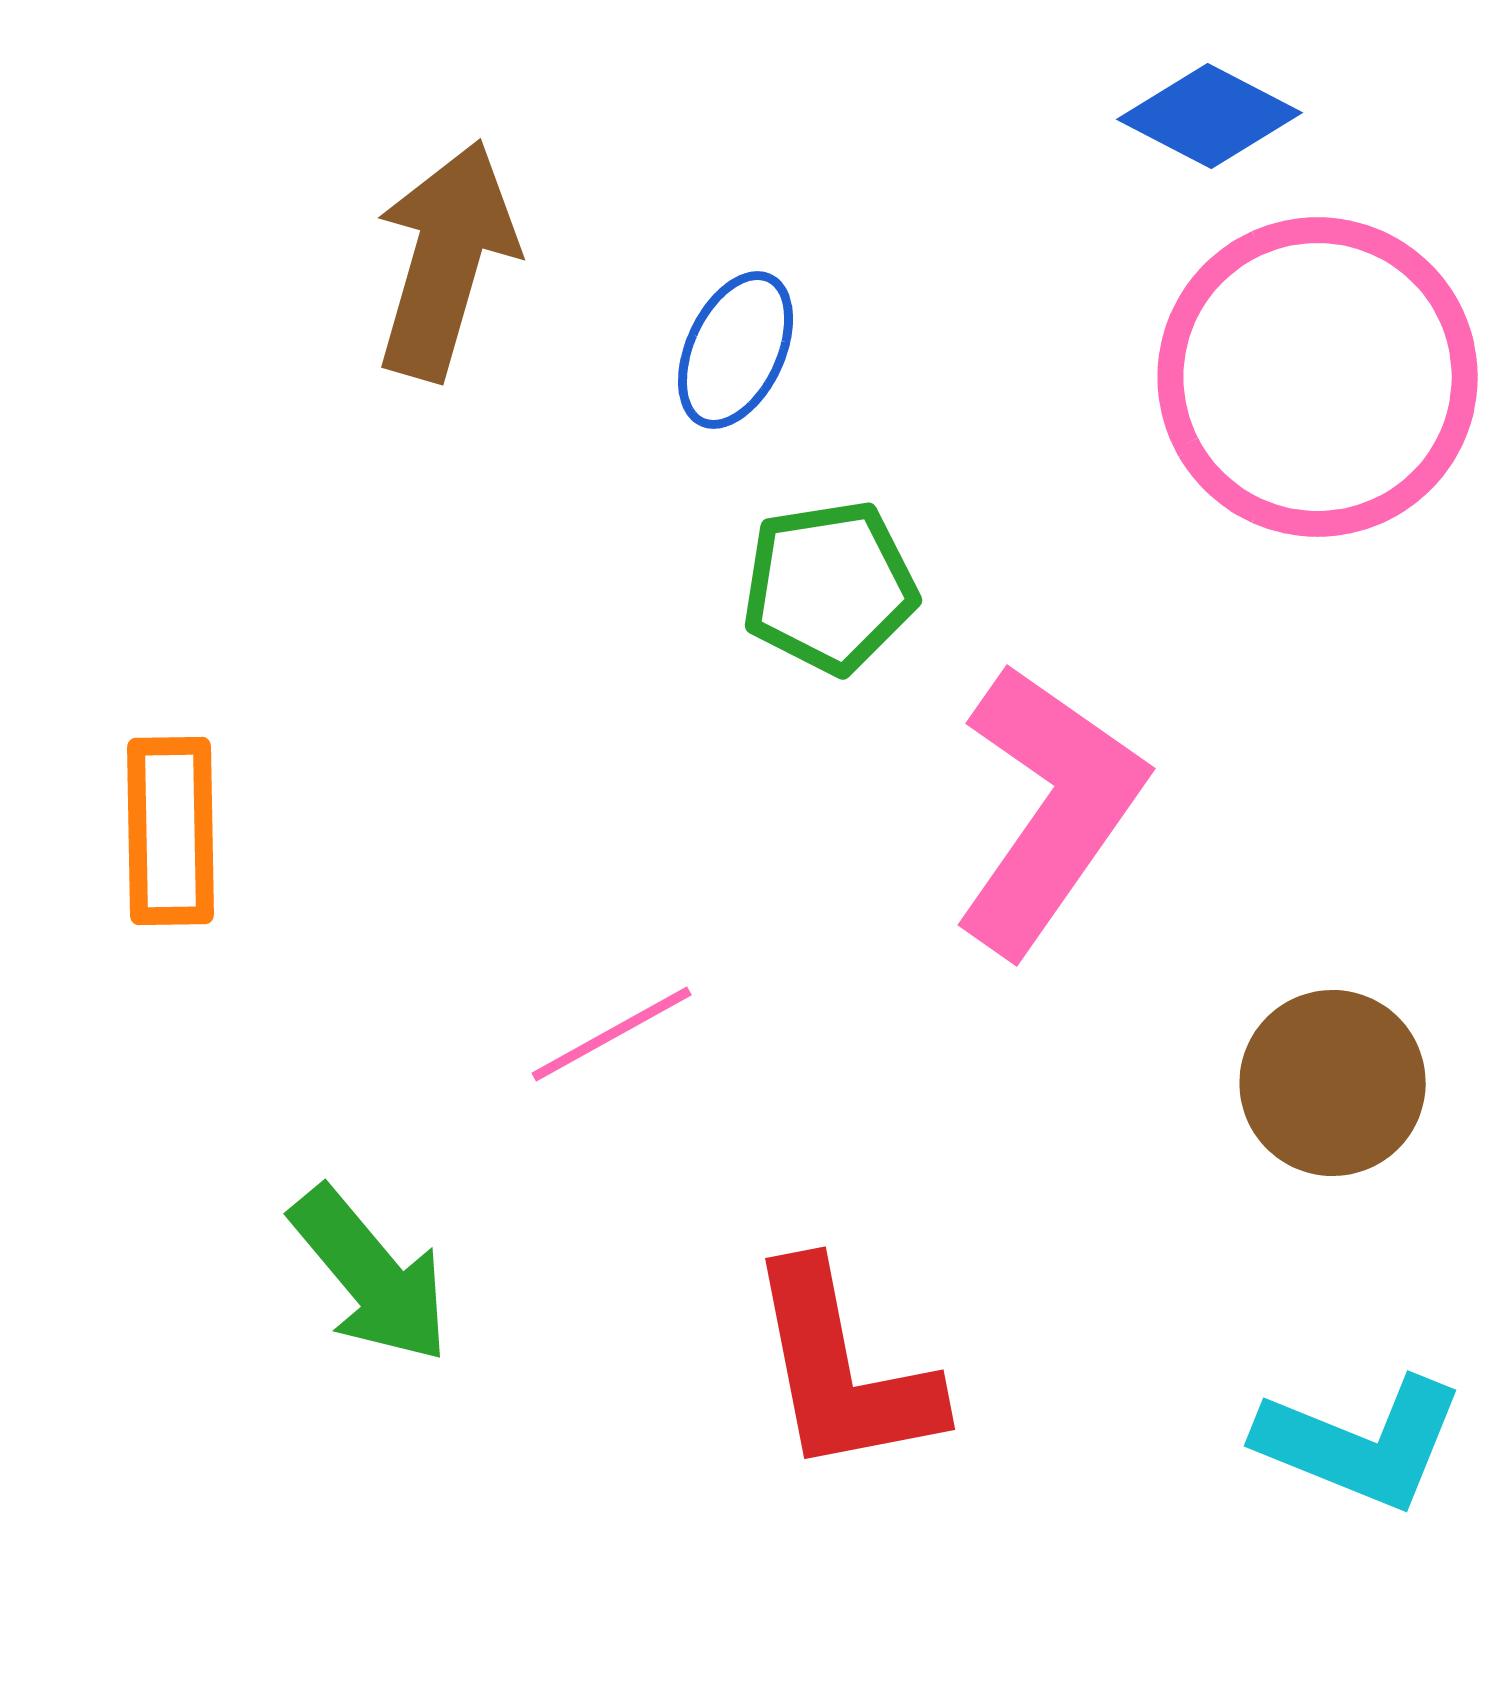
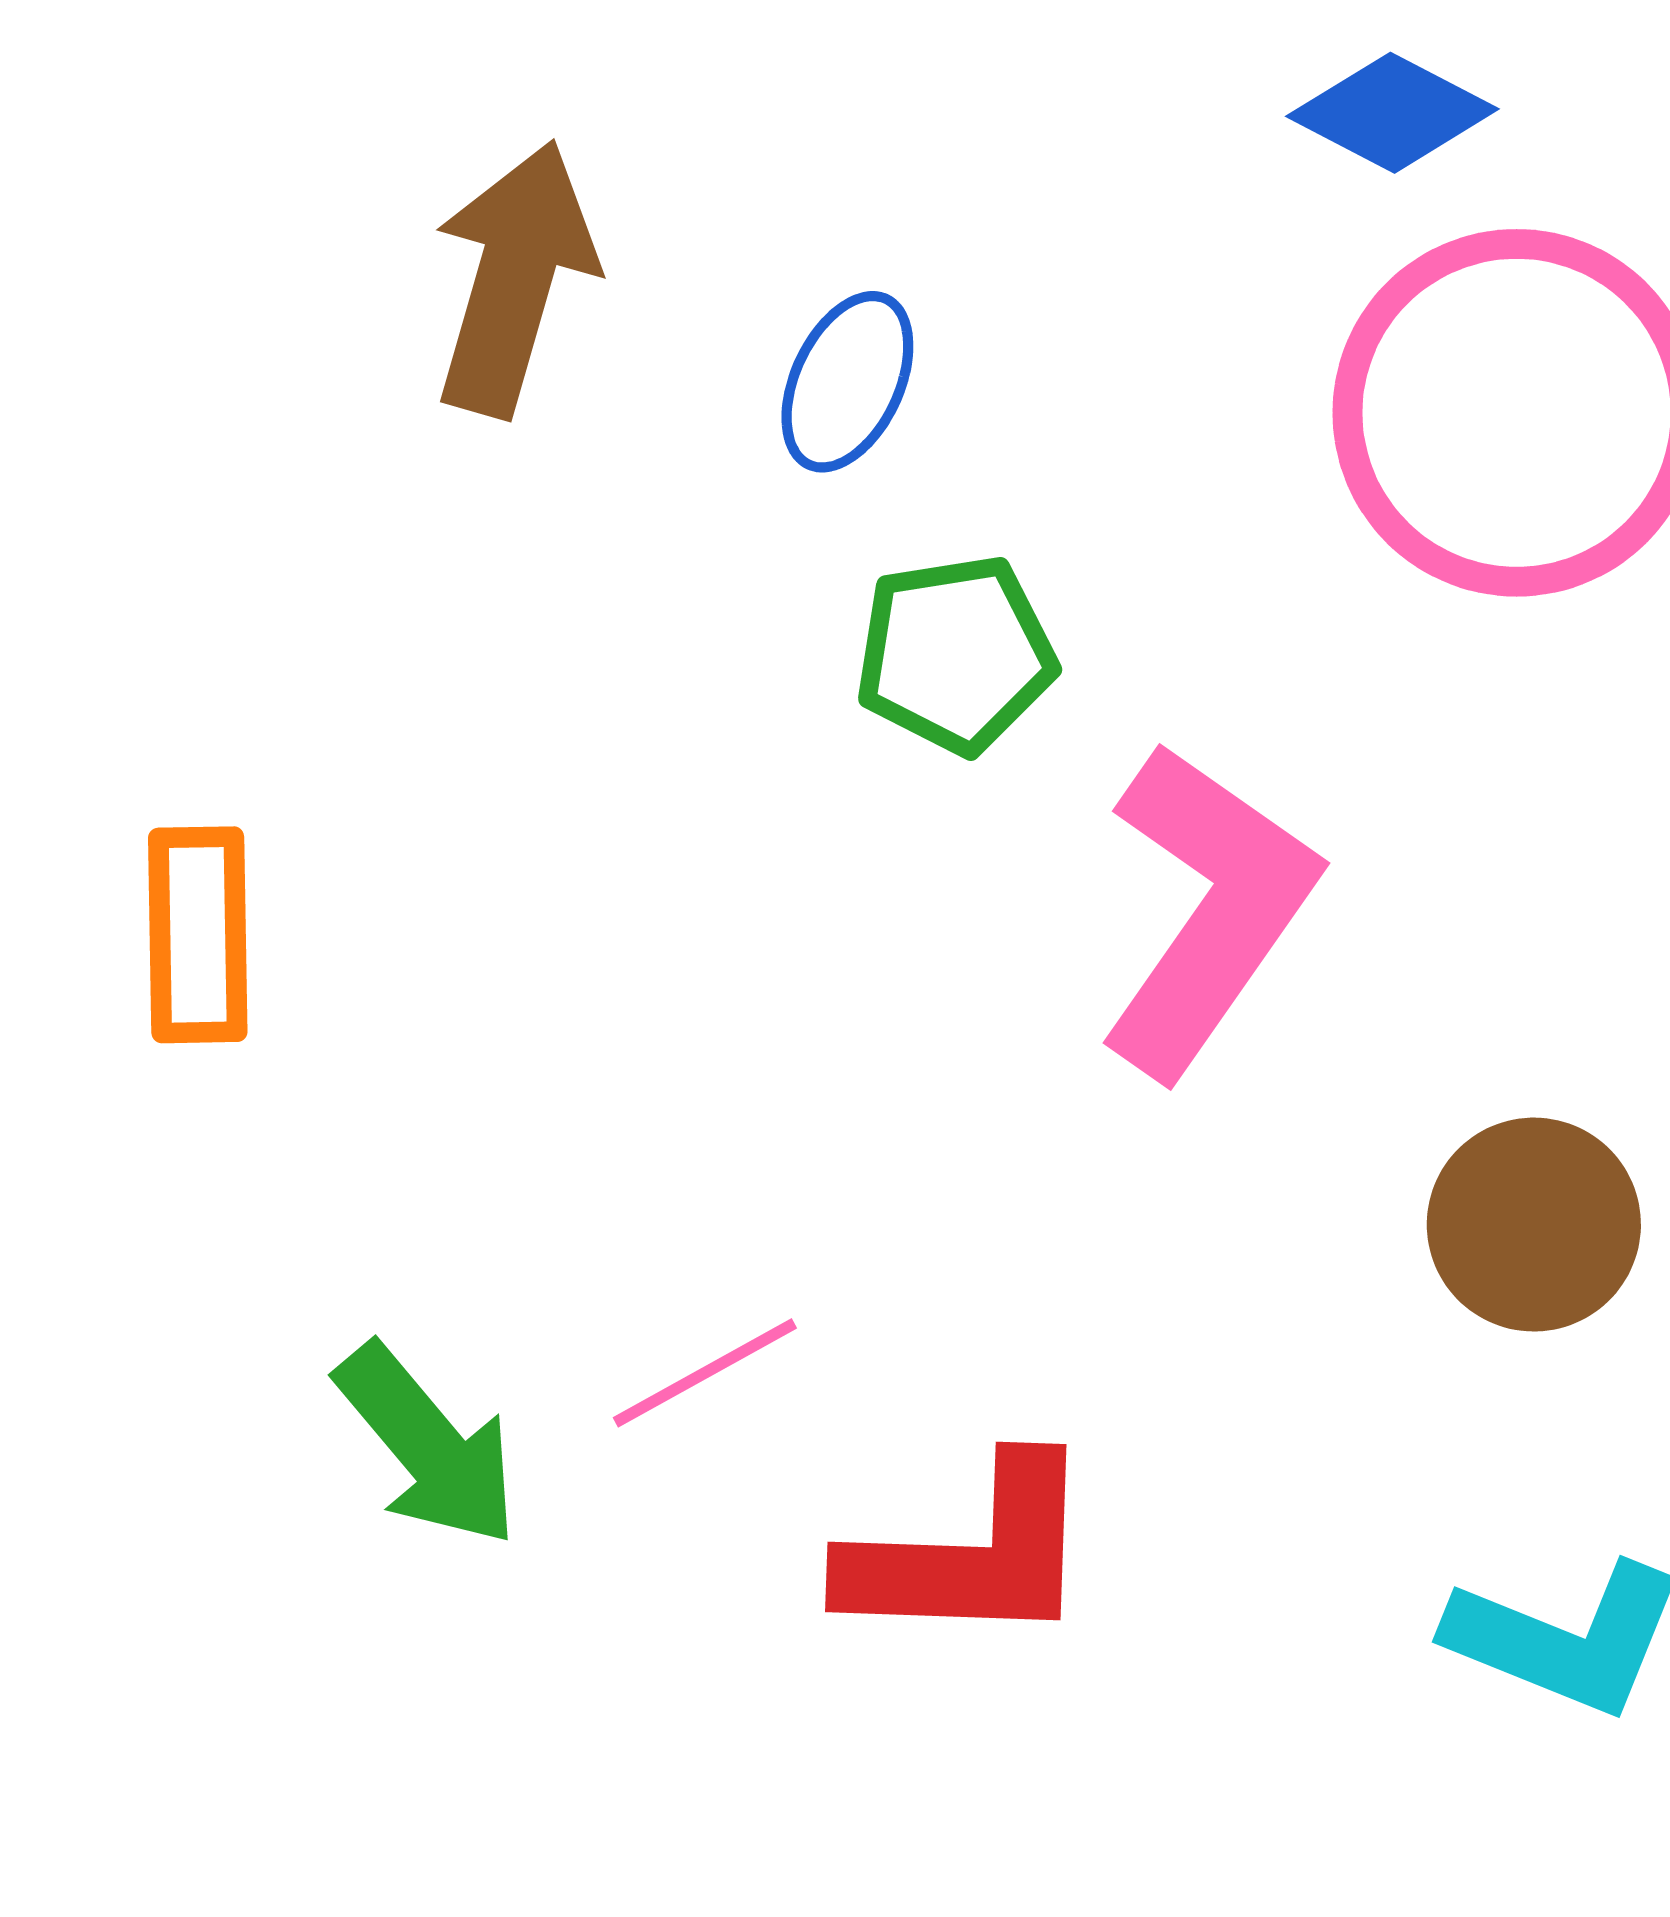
pink line: (612, 1034) -> (705, 1373), moved
red L-shape: (843, 1370) -> (970, 1555), turned -77

